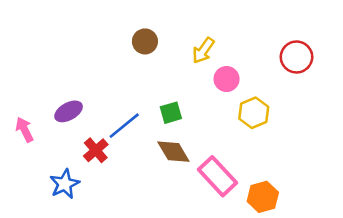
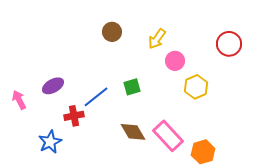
red cross: (96, 150) -> (74, 116), turned 30
brown diamond: (173, 152) -> (133, 132), moved

